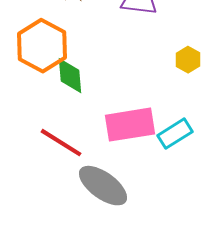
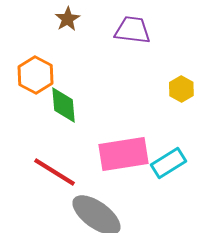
orange hexagon: (42, 46) -> (35, 75), size x0.7

